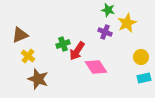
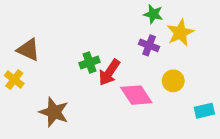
brown triangle: (20, 35) -> (28, 50), turned 48
yellow cross: (28, 56) -> (14, 79), moved
yellow circle: (141, 57) -> (173, 81), moved

